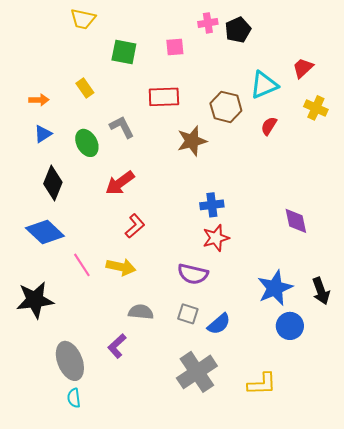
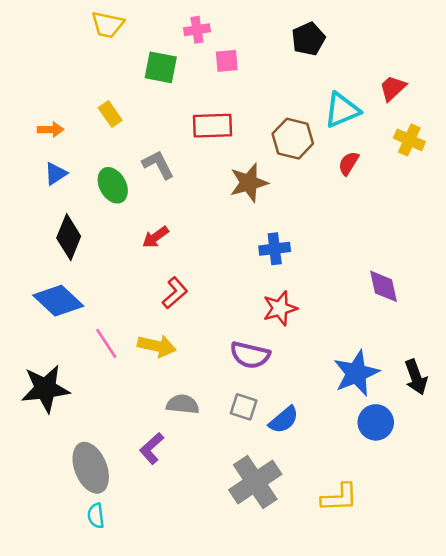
pink cross: (208, 23) -> (197, 30), moved
red arrow: (120, 183) -> (155, 237), size x0.7
blue cross: (212, 205) -> (275, 249), moved

